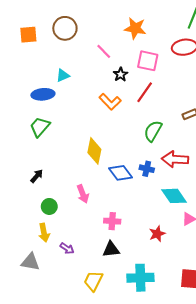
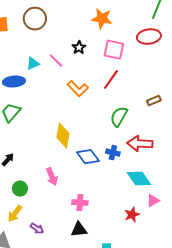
pink line: (104, 51) -> (56, 61), moved
black star: (121, 74) -> (79, 48), moved
yellow arrow: (44, 233) -> (15, 214), turned 48
red star: (157, 234) -> (132, 215), moved

